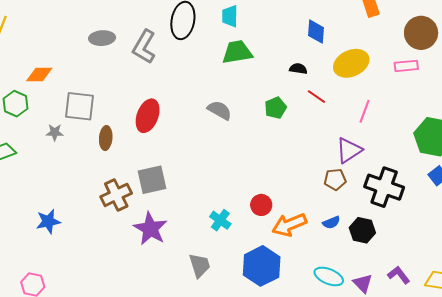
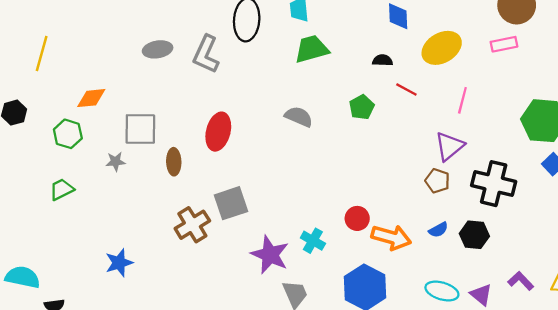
brown pentagon: (335, 179) -> (437, 181), turned 30
orange arrow: (289, 225) -> (391, 237), turned -136
purple star: (150, 229) -> (270, 255), moved

